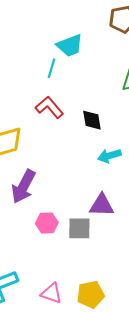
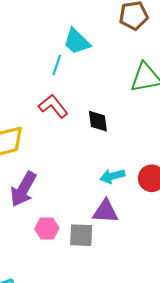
cyan trapezoid: (70, 45) -> (77, 42), turned 64
cyan arrow: (109, 156) -> (112, 176), moved

